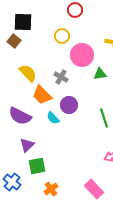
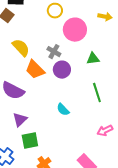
green triangle: (100, 74) -> (93, 59), moved
purple circle: (69, 105) -> (62, 70), moved
cyan semicircle: (53, 118) -> (63, 110), moved

